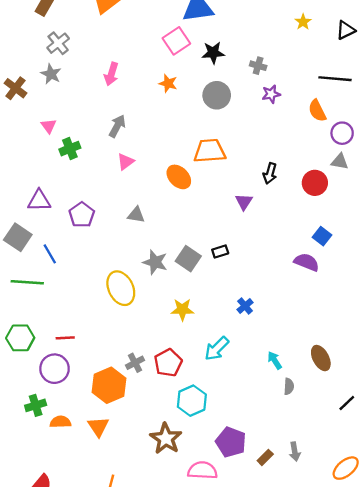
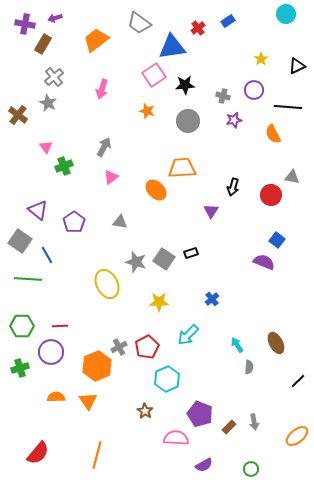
pink arrow: (111, 74) -> (102, 89), moved
purple circle: (342, 133) -> (254, 90), moved
purple triangle: (39, 201) -> (38, 210), turned 40
green cross: (36, 405) -> (20, 368), moved
brown star: (166, 438) -> (145, 411), size x0.6

